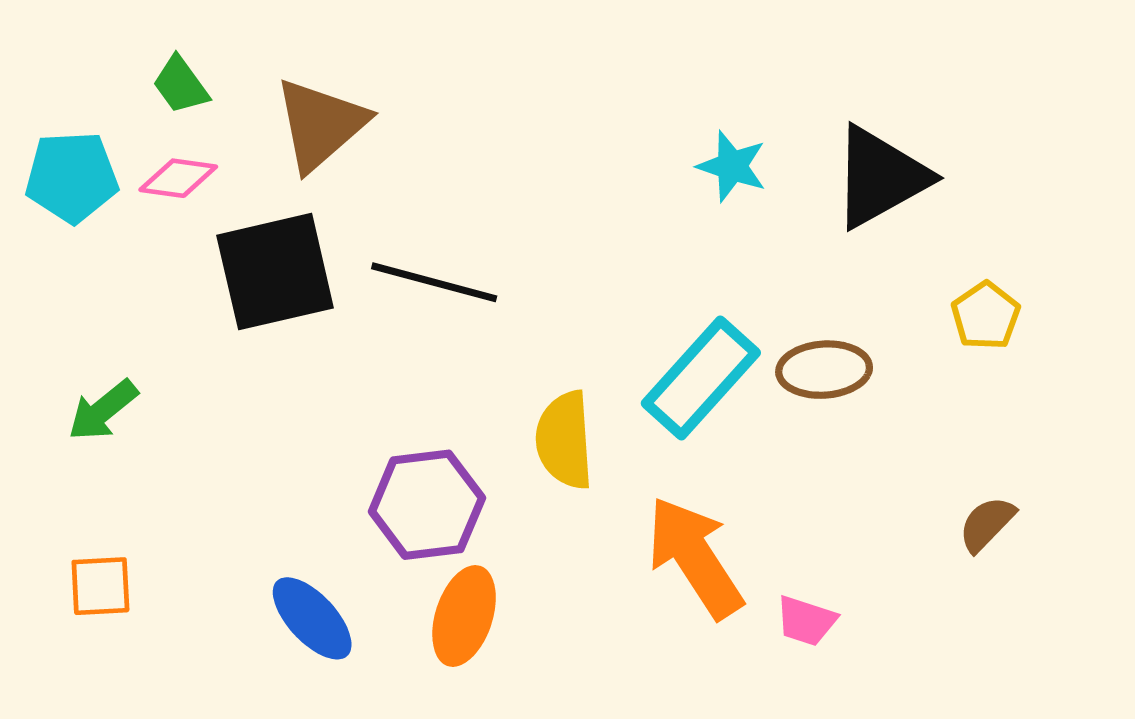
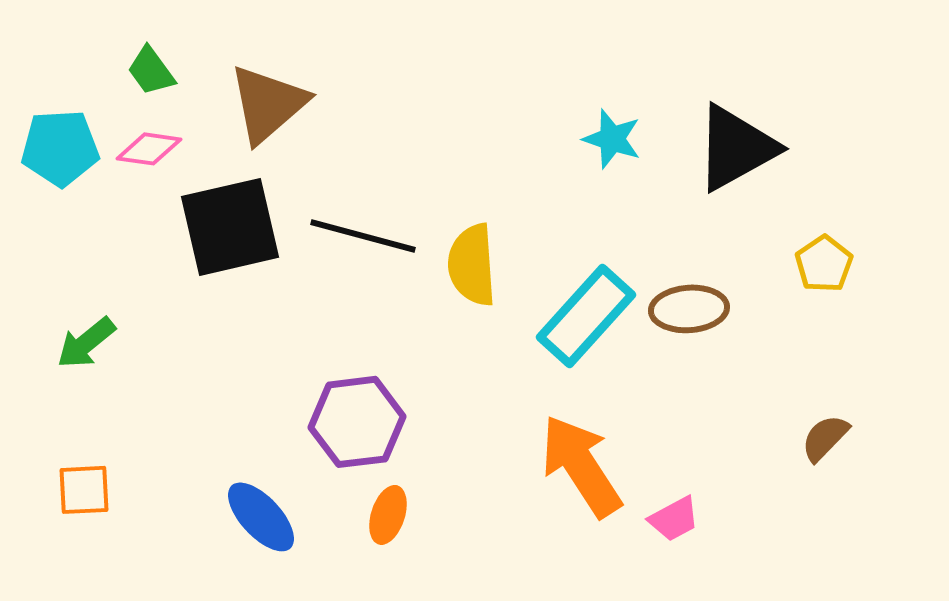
yellow semicircle: (565, 440) -> (472, 265), moved
orange ellipse: (464, 616) -> (388, 515), size x0.7
pink trapezoid: (806, 621) -> (674, 519), turned -46

